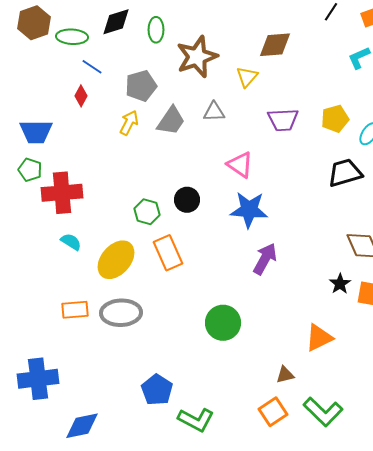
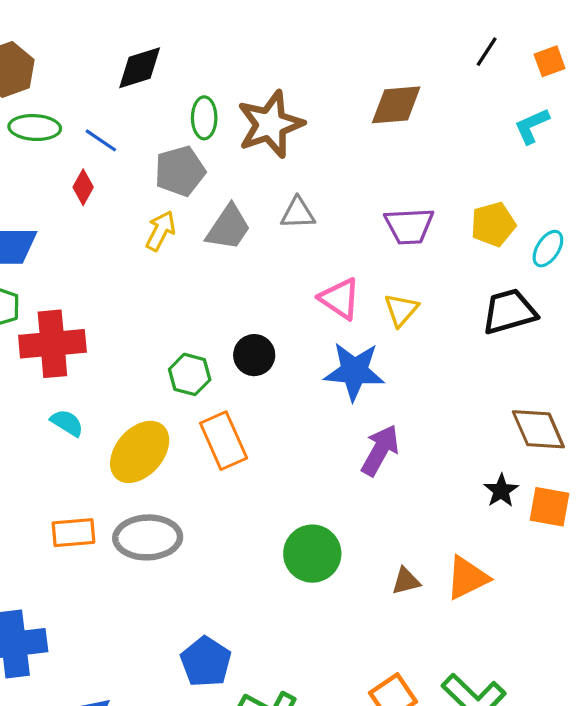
green ellipse: (156, 30) -> (204, 118), moved
green ellipse: (72, 37) -> (35, 128), moved
yellow triangle: (247, 77) -> (401, 310), moved
brown triangle: (285, 375) -> (406, 581), moved

